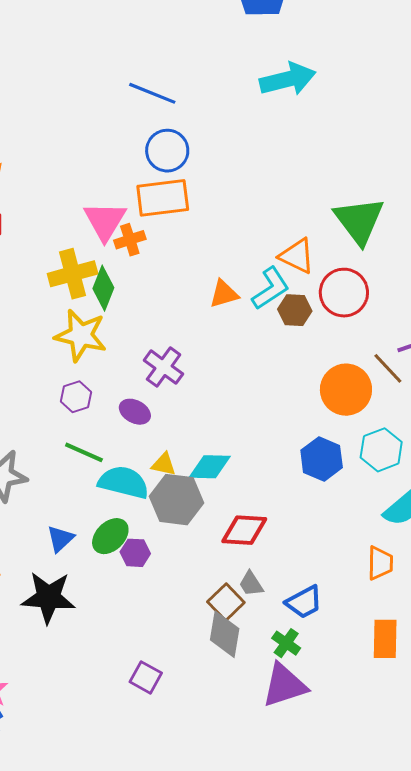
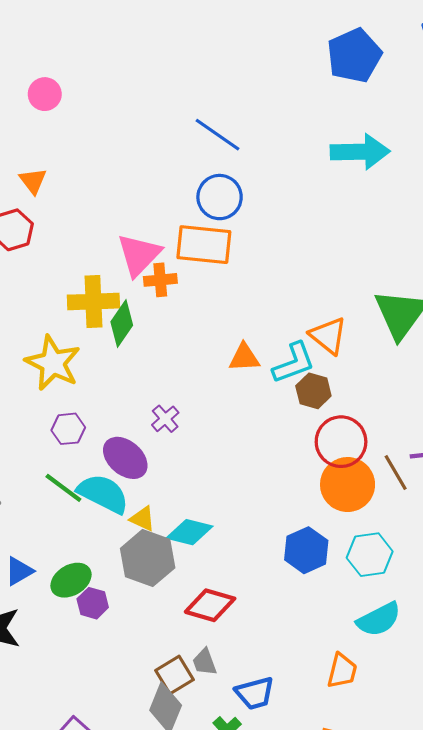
red circle: (344, 293) -> (341, 442), moved
yellow star: (81, 335) -> (53, 363), moved
purple cross: (164, 367) -> (165, 419), size x0.7
purple ellipse: (135, 412) -> (125, 458), size x1.4
cyan semicircle: (124, 482) -> (103, 494), moved

